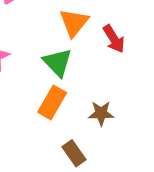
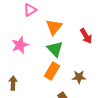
orange triangle: (74, 23) -> (54, 27), moved

